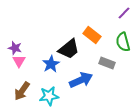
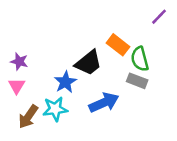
green semicircle: (123, 42) -> (140, 59), moved
pink triangle: (19, 61) -> (17, 86), moved
cyan star: (49, 96) -> (55, 109), moved

